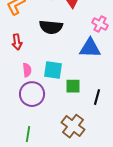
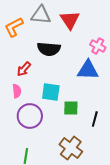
red arrow: (17, 42) -> (24, 69), moved, turned 49
pink semicircle: (27, 70) -> (17, 91), moved

